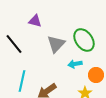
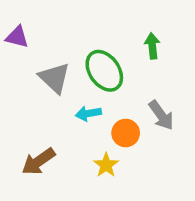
gray triangle: (56, 44) -> (54, 78), turned -30

